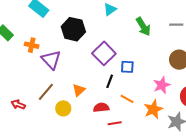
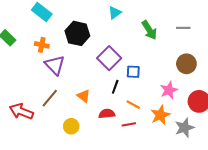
orange cross: (32, 45) -> (42, 45), moved
orange triangle: (79, 90) -> (84, 96), turned -40
red arrow: (18, 105) -> (21, 111), size x1.6
yellow circle: (63, 108) -> (71, 126), moved
red line: (115, 123) -> (129, 124), moved

